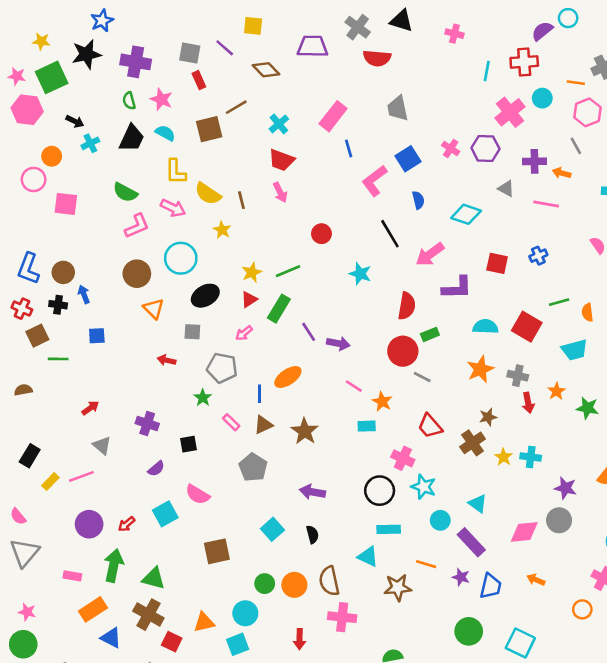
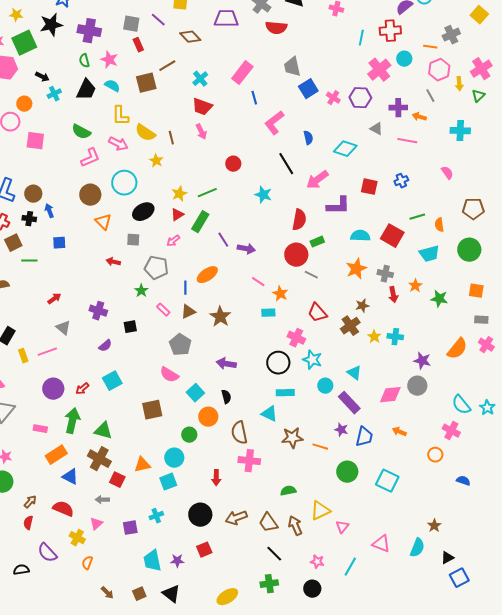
blue square: (408, 159) -> (308, 89), moved
yellow rectangle: (50, 482) -> (23, 356), turned -64
pink semicircle: (198, 494) -> (169, 375), moved
orange line: (426, 564) -> (320, 447), moved
orange circle: (294, 585) -> (208, 417), moved

